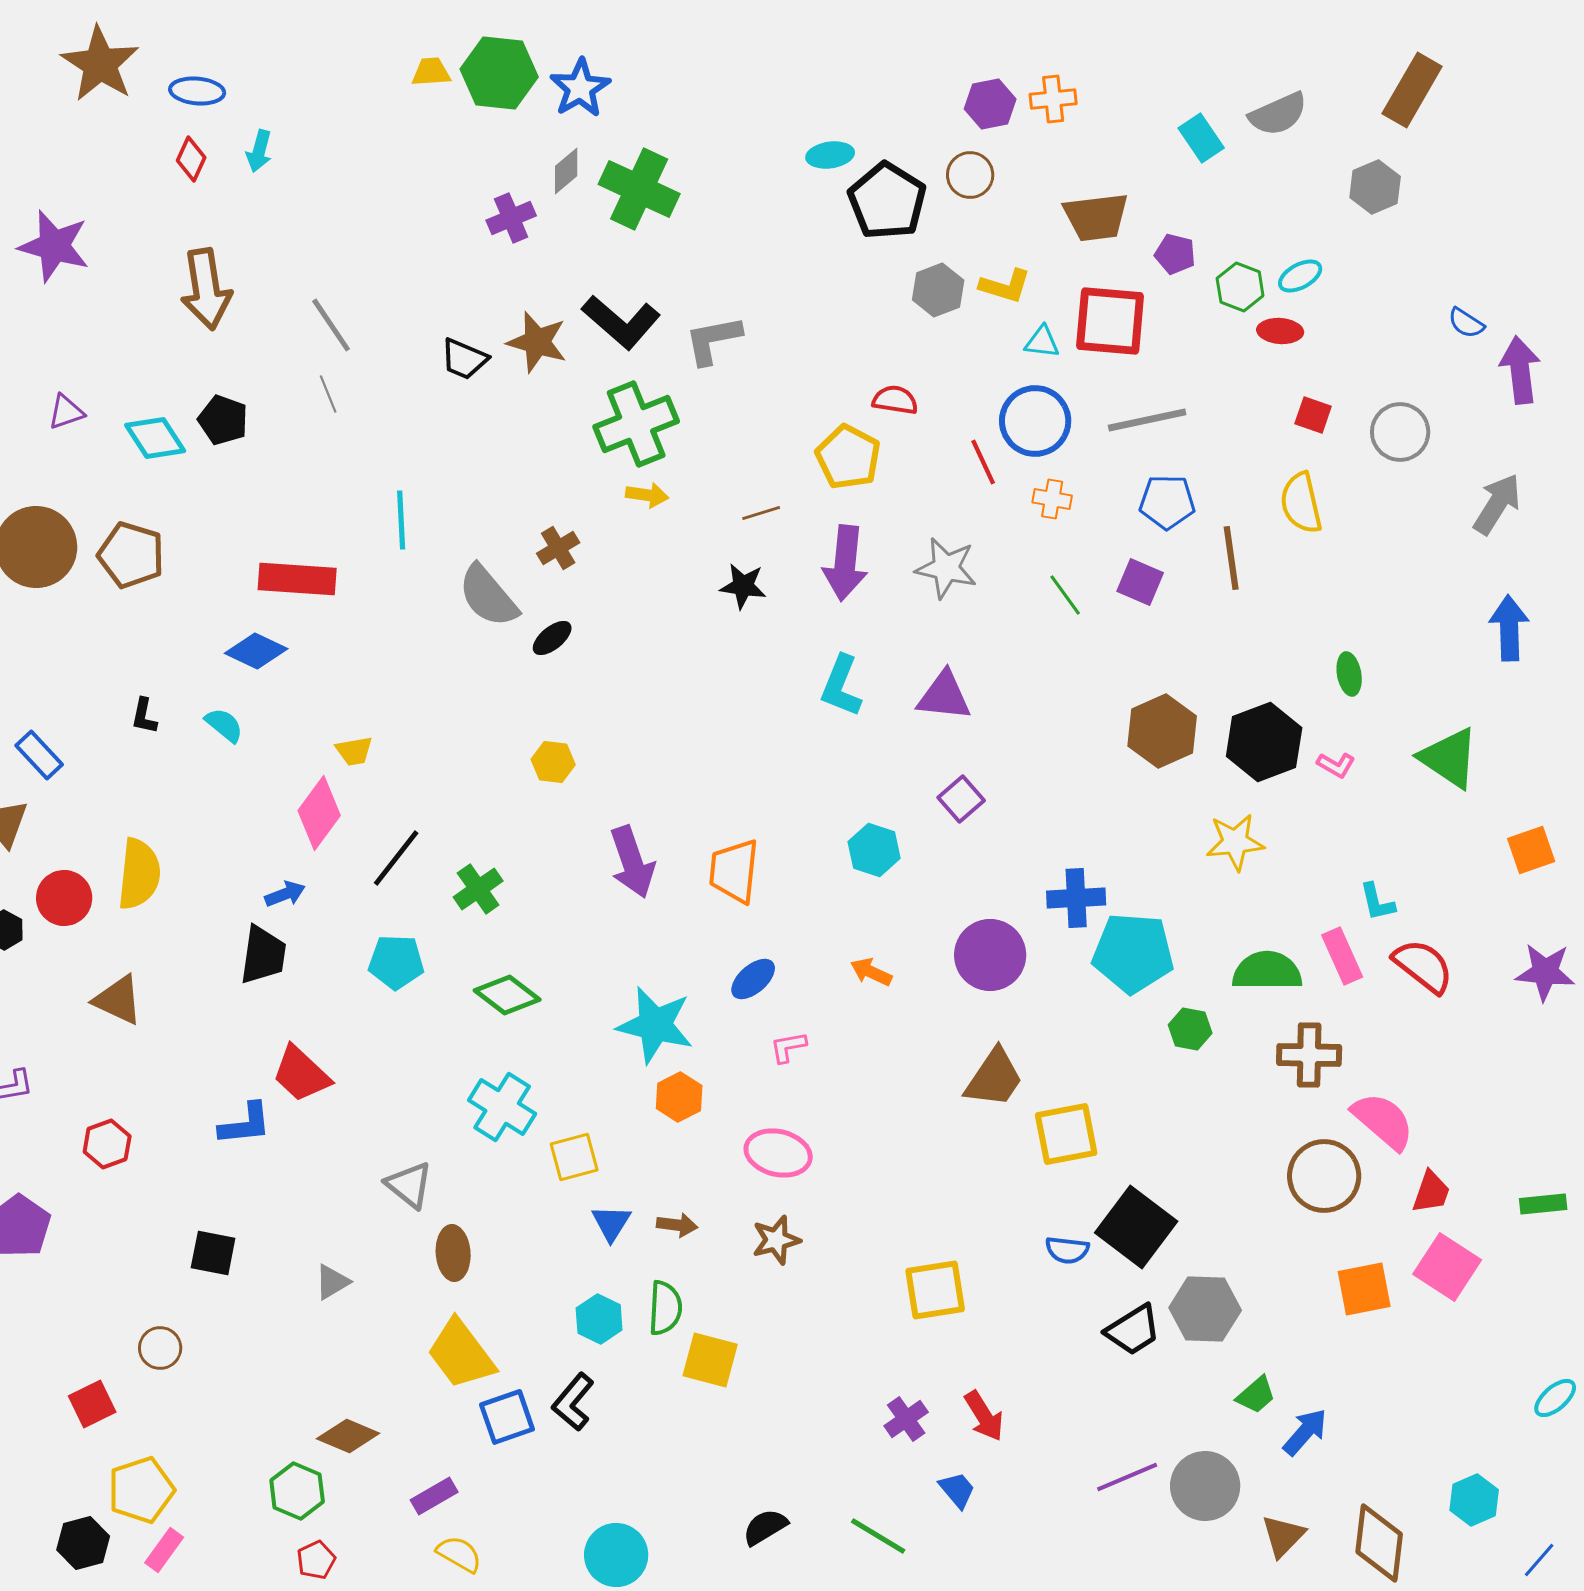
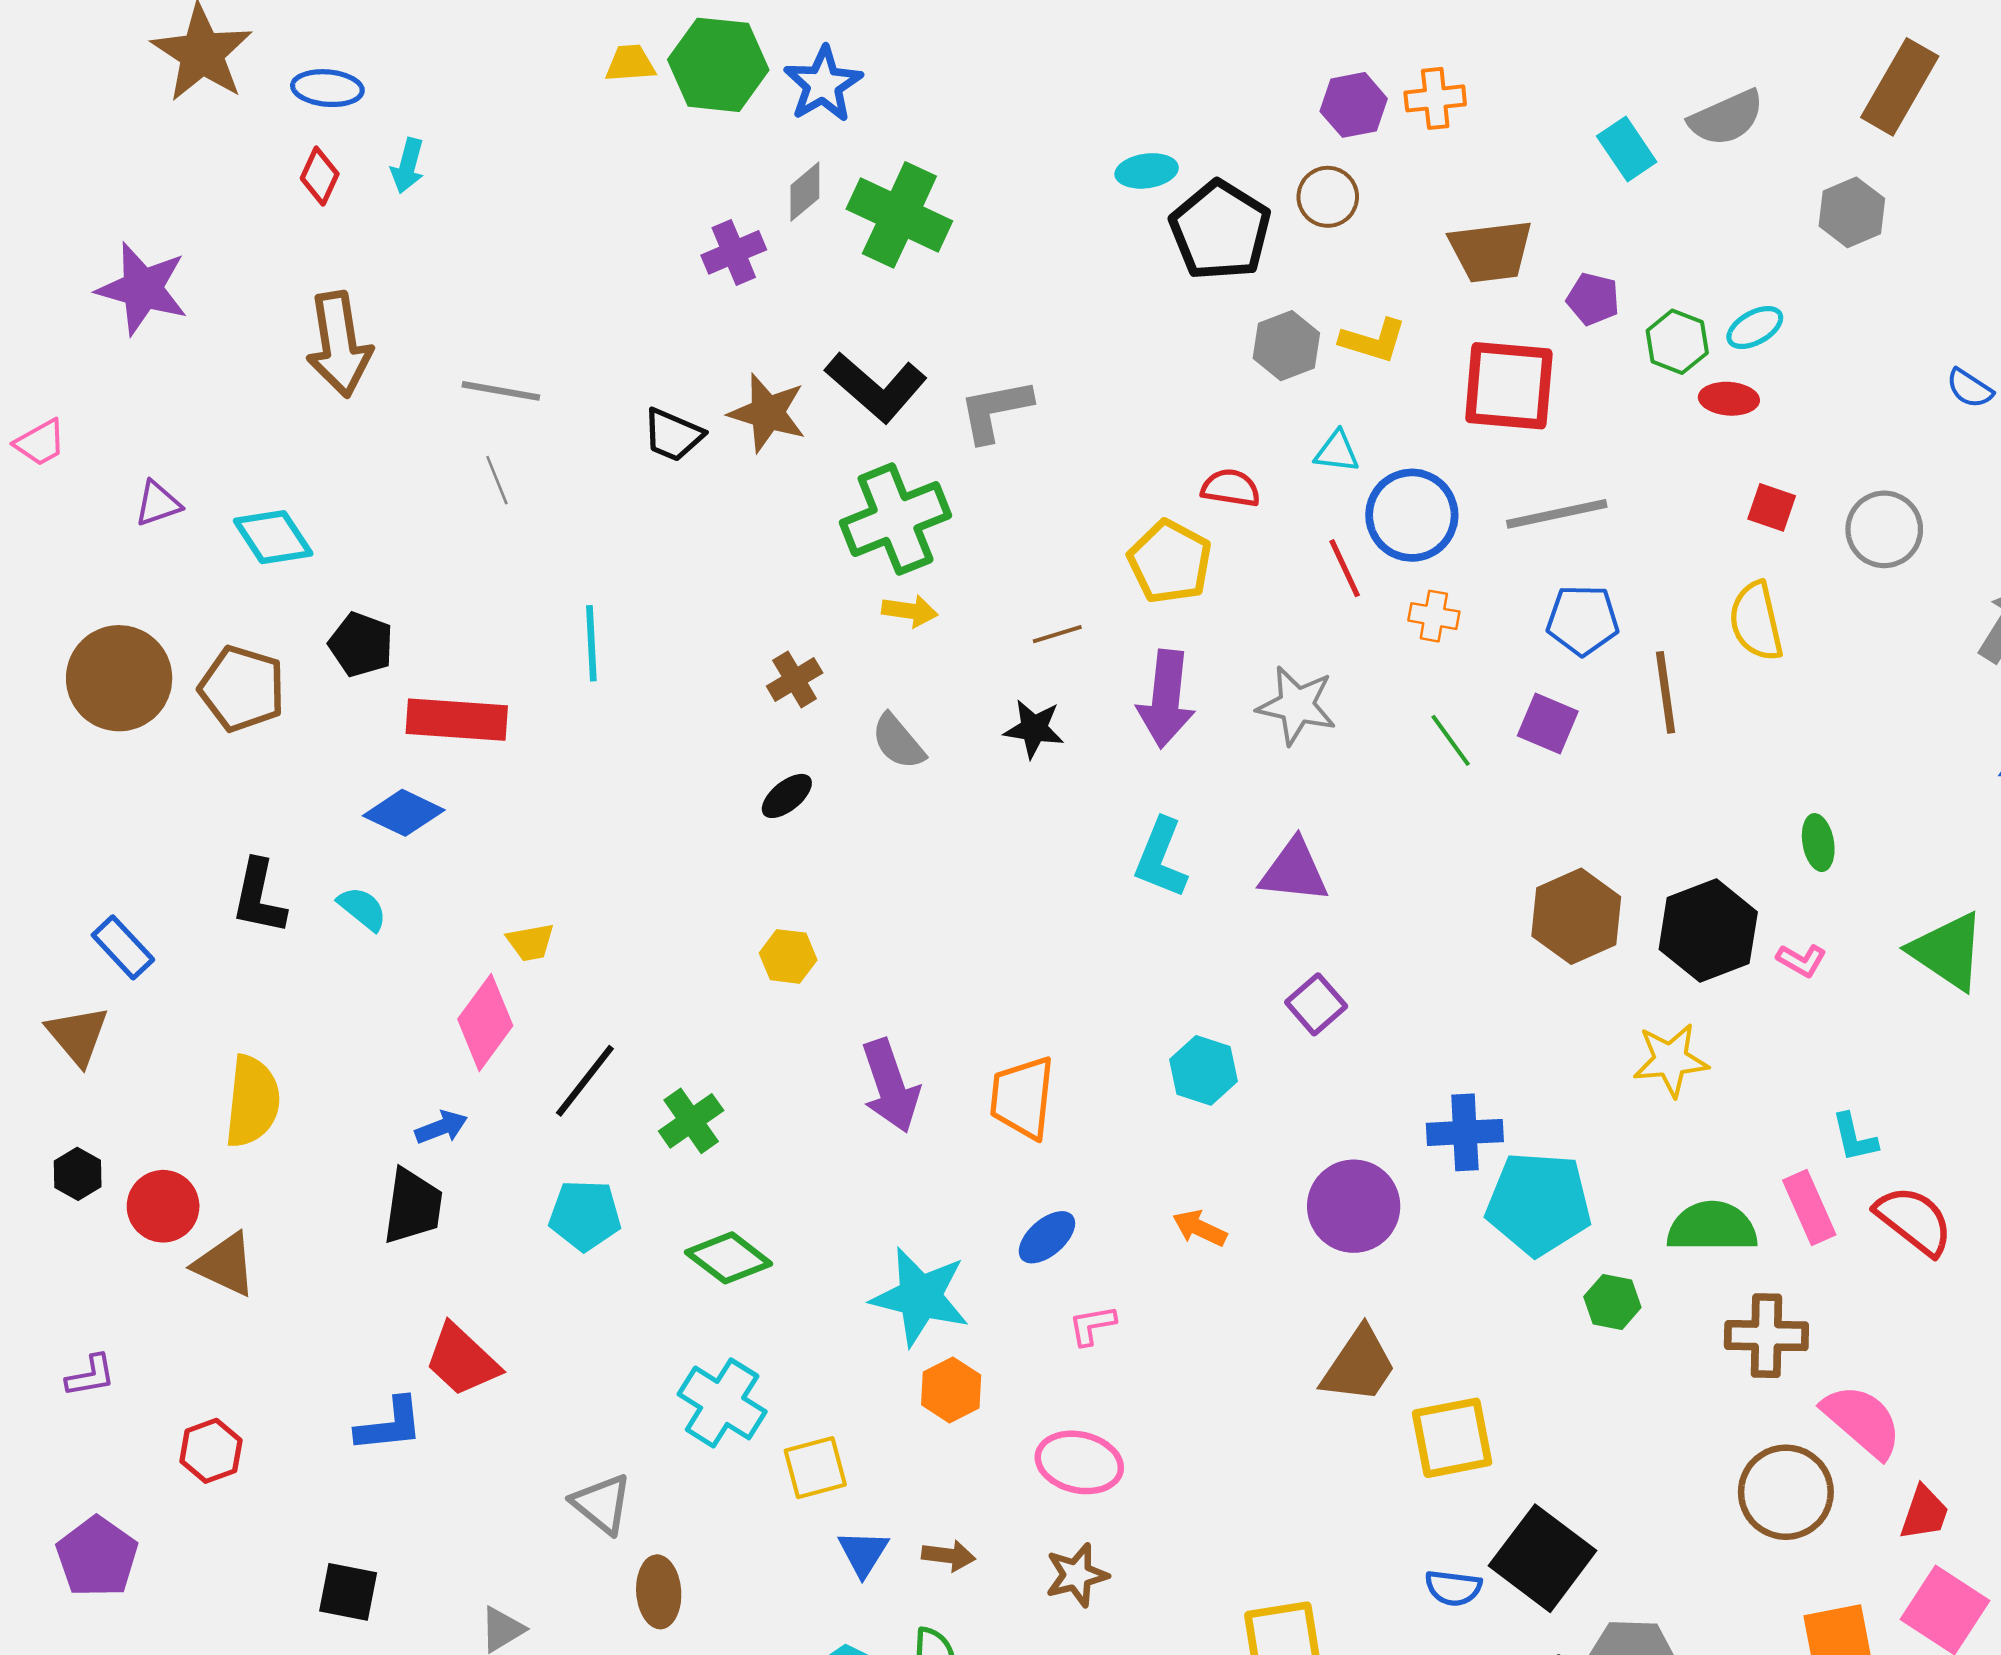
gray line: (331, 325) -> (501, 391), turned -46
cyan triangle: (1042, 342) -> (1337, 452), moved
black pentagon: (223, 420) -> (361, 645), moved
gray semicircle: (488, 596) -> (898, 742), moved, size x0.7
black L-shape: (144, 716) -> (259, 897), size x1.6
red circle: (64, 898) -> (163, 1206), moved

